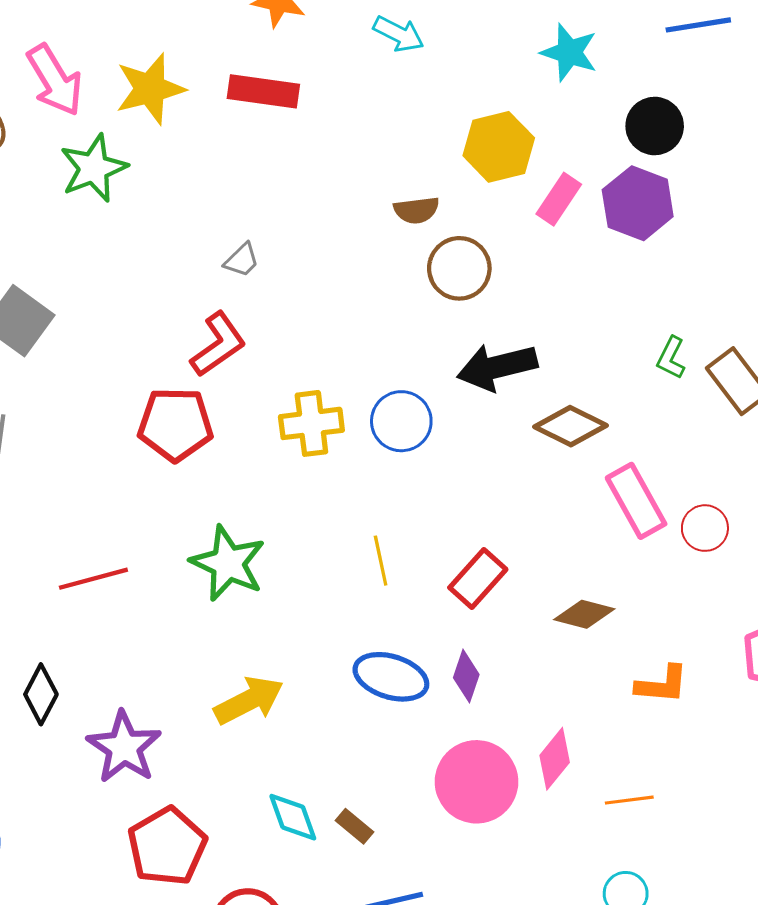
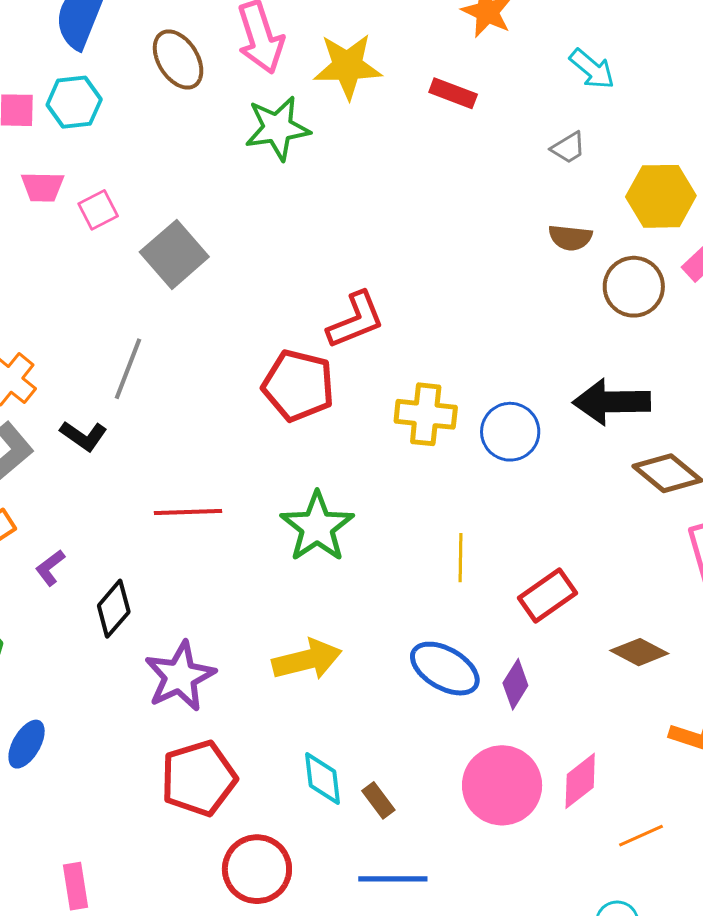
red rectangle: (263, 91) -> (453, 93), size x0.7
gray trapezoid: (242, 260) -> (568, 148), moved
brown circle: (459, 268) -> (634, 287), moved
orange line: (629, 800) -> (641, 836), turned -30

